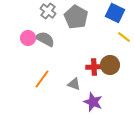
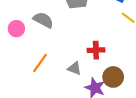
pink circle: (28, 38) -> (16, 29), moved
brown circle: (110, 65) -> (113, 77), moved

